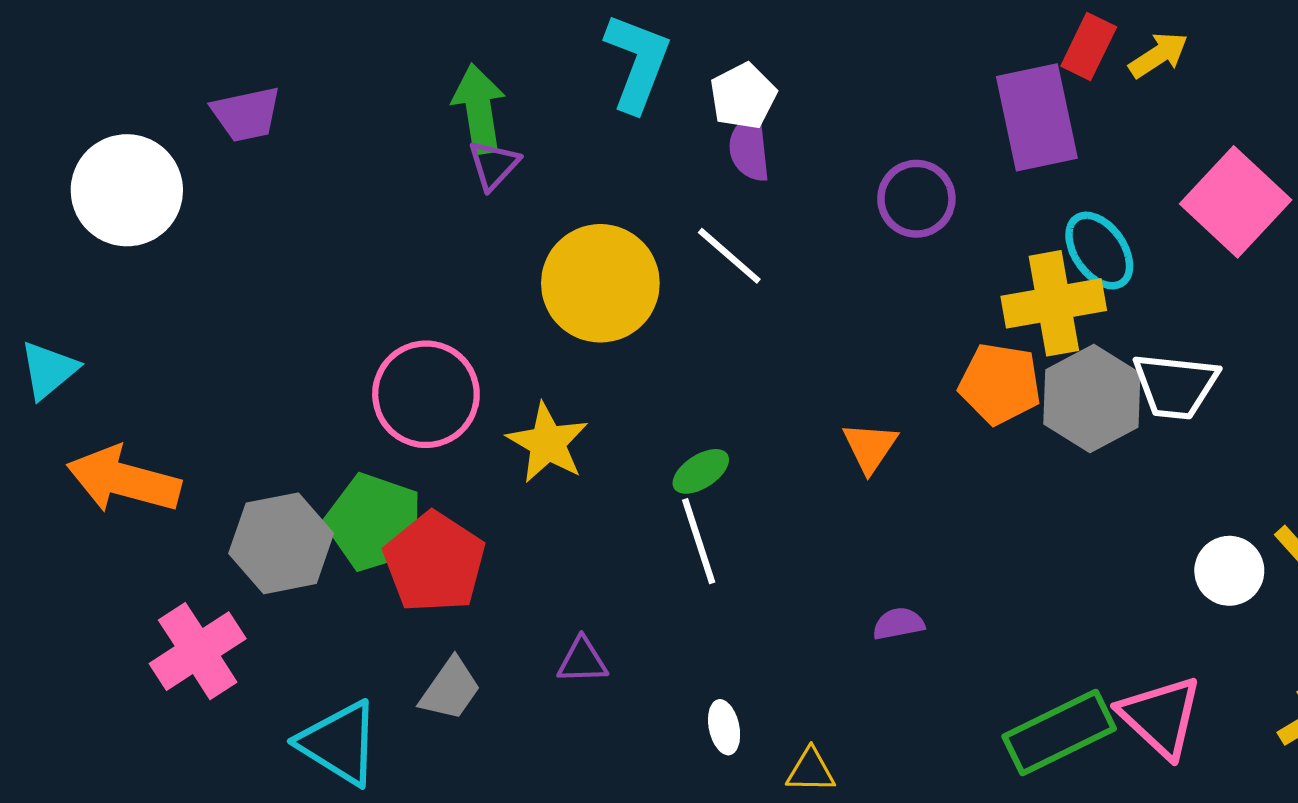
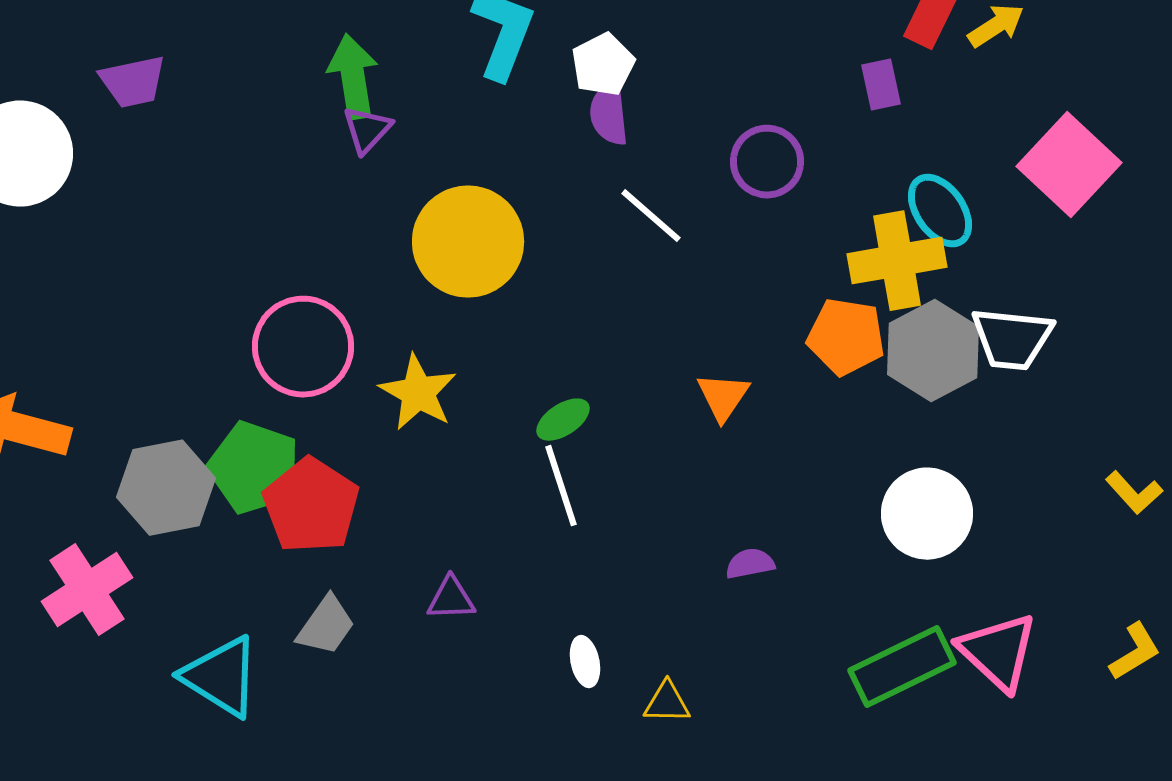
purple rectangle: (1037, 117) -> (881, 85), size x0.5
white line: (729, 256) -> (651, 216), moved
white circle: (1229, 571) -> (927, 514), moved, size x1.4

